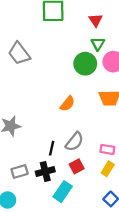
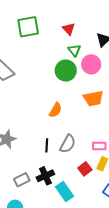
black line: (52, 148) -> (47, 145), moved
red square: (77, 166) -> (85, 169), moved
cyan rectangle: (63, 192) -> (64, 192), turned -60

